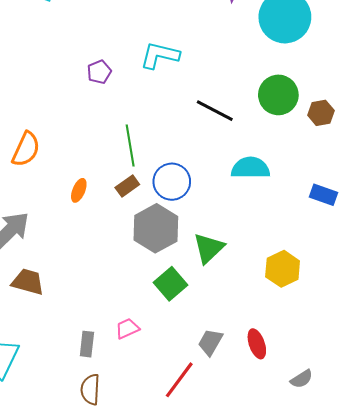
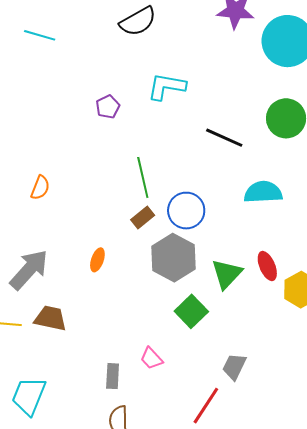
orange semicircle: (26, 149) -> (40, 188), size x0.7
orange ellipse: (79, 190) -> (97, 260), moved
pink trapezoid: (127, 329) -> (151, 358), turned -105
red ellipse: (257, 344) -> (267, 266), moved

